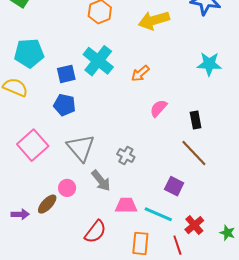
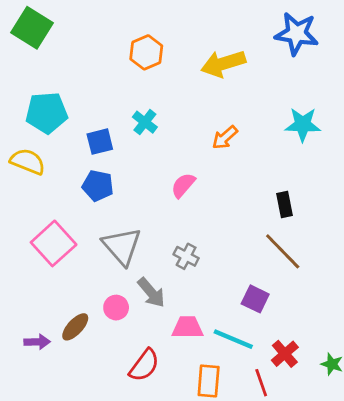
cyan cross: (98, 61) -> (145, 122), size x0.6
orange arrow: (140, 73) -> (225, 137), moved
pink semicircle: (158, 108) -> (183, 185), moved
pink circle: (67, 188) -> (116, 308), moved

